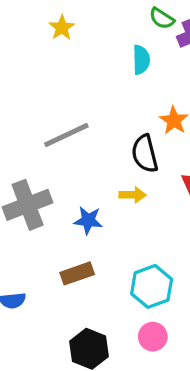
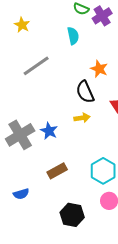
gray line: (66, 135) -> (36, 66), moved
blue star: (88, 220) -> (49, 131), moved, turned 30

